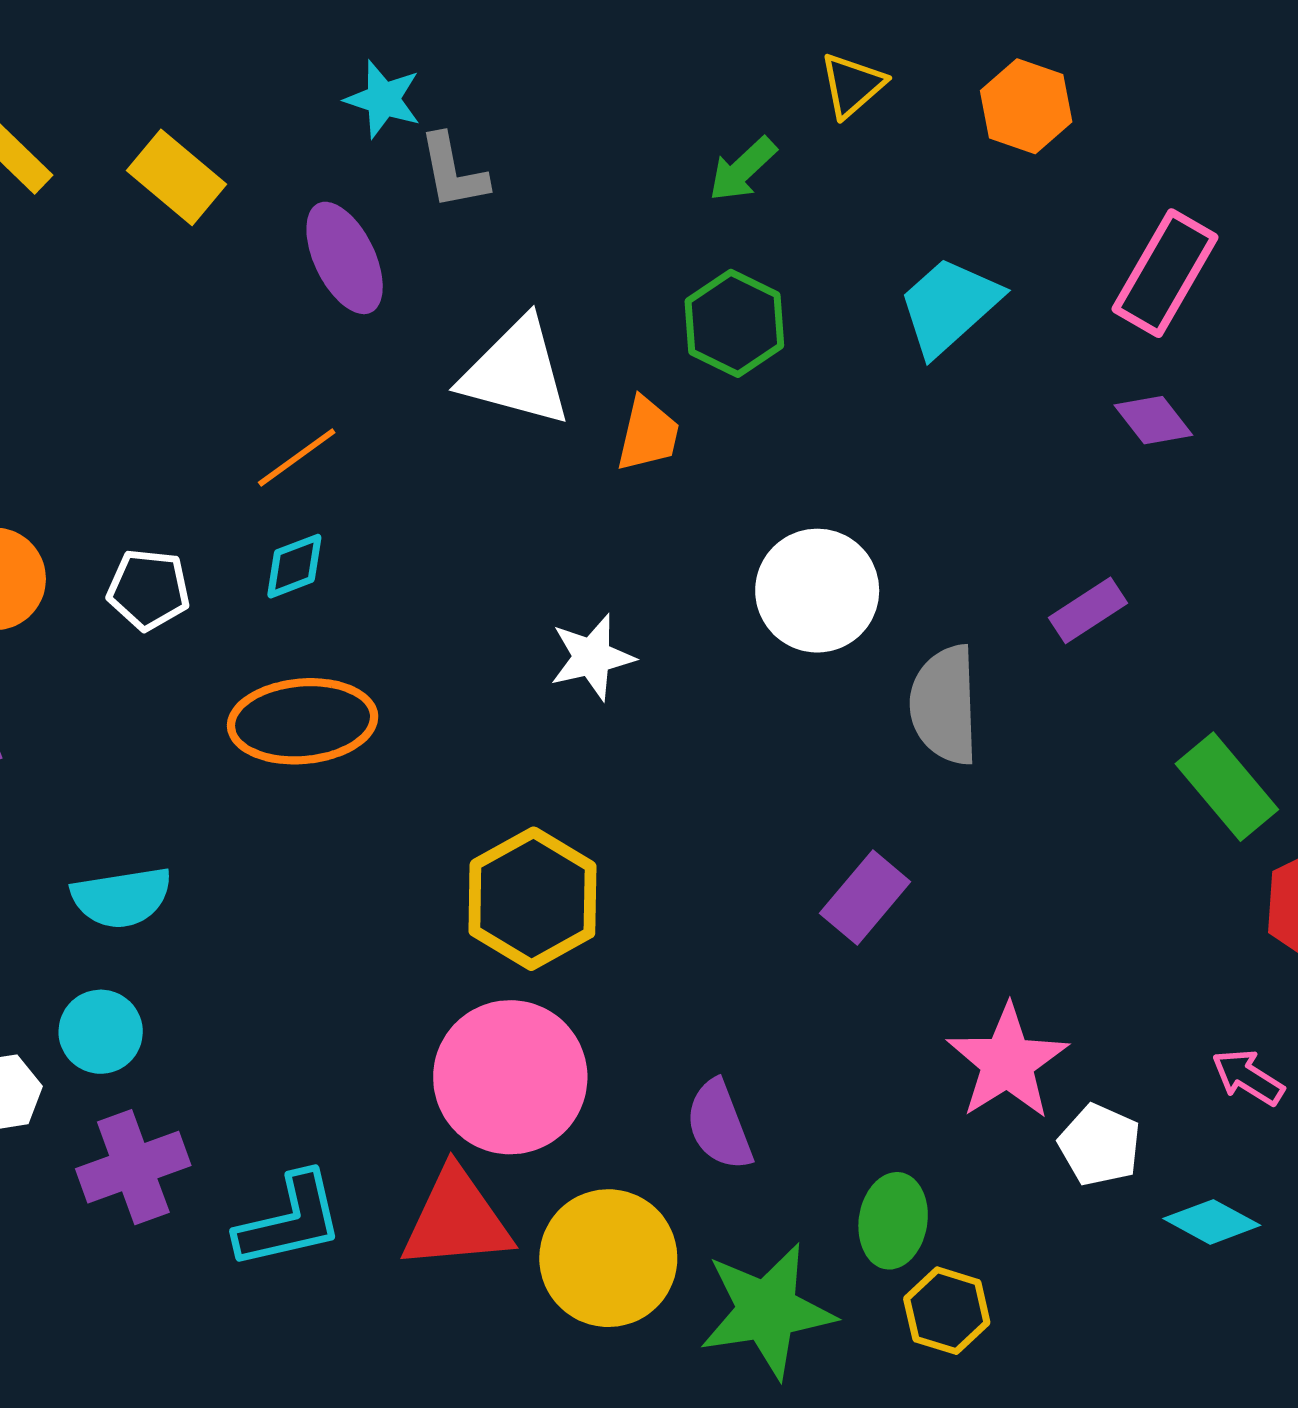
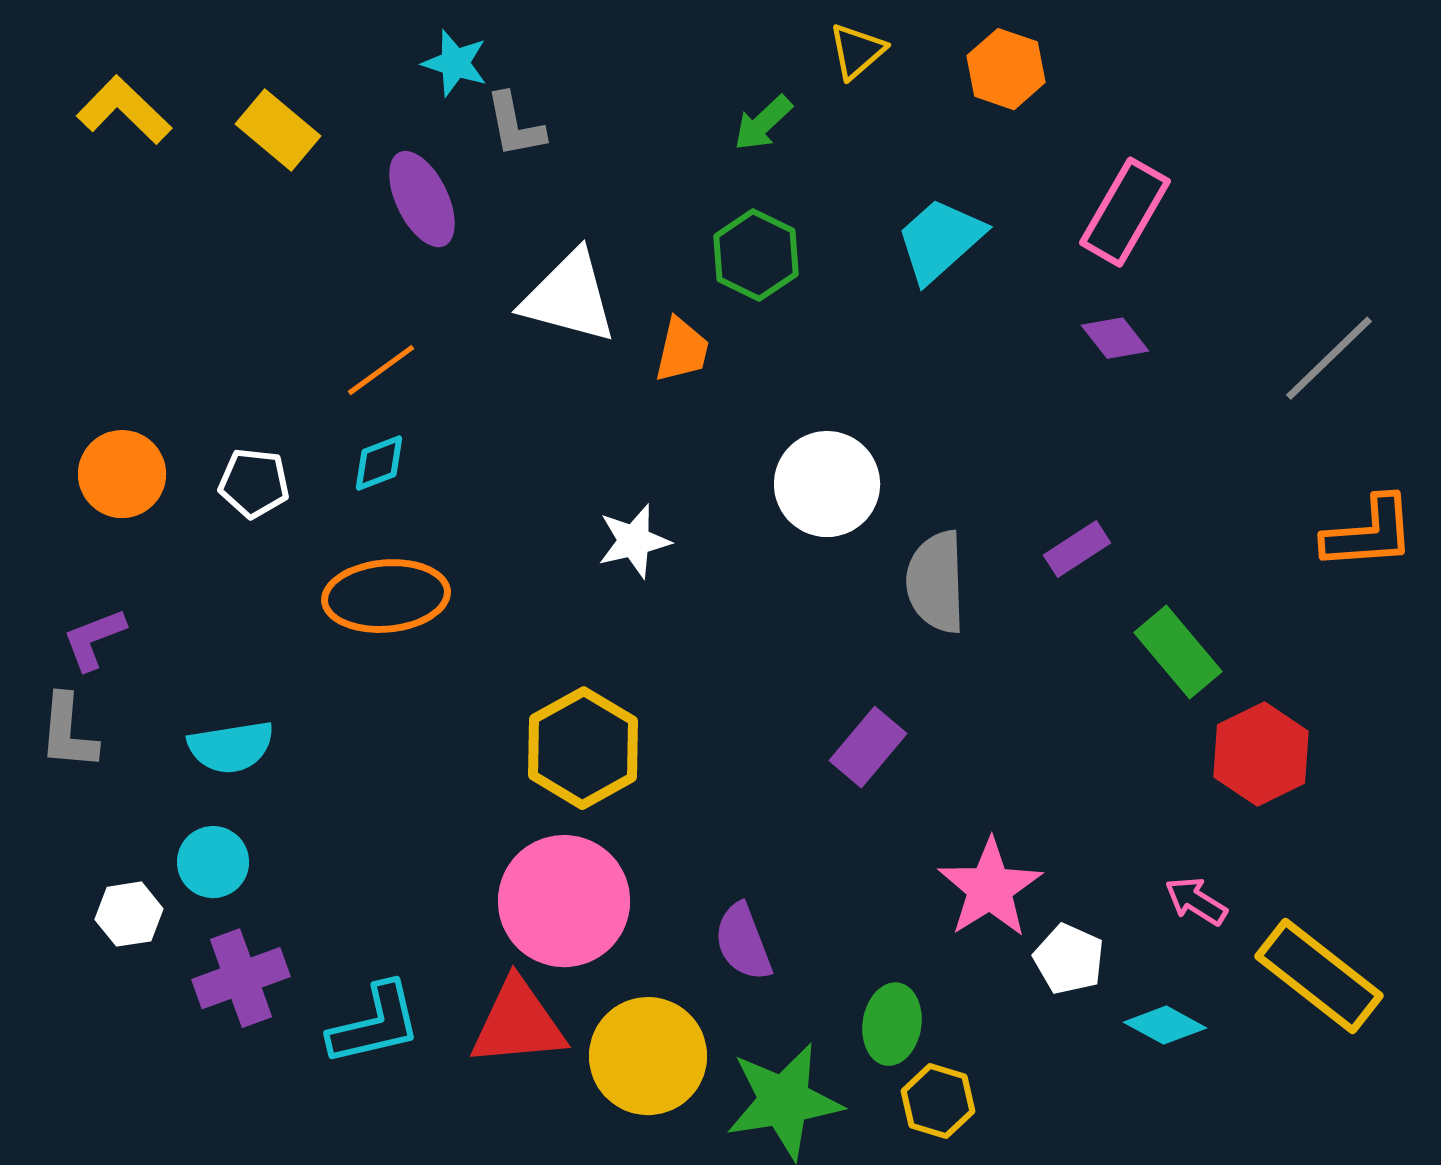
purple rectangle: (1088, 610) -> (1077, 549), moved

